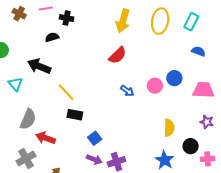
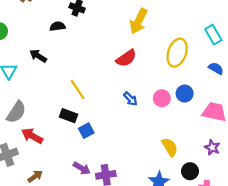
yellow ellipse: (160, 21) -> (177, 53), moved
cyan rectangle: (191, 22) -> (213, 35), turned -66
black arrow: (39, 66) -> (38, 56), size x0.7
yellow line: (66, 92) -> (78, 90), moved
yellow semicircle: (169, 128) -> (170, 147), turned -42
blue square: (95, 138) -> (86, 131), moved

